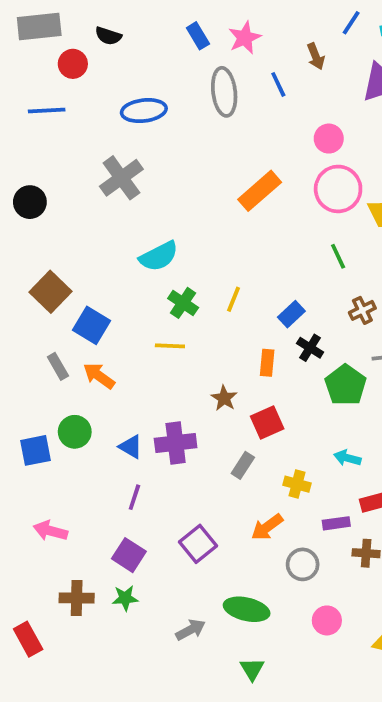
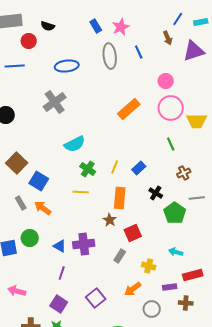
brown arrow: (316, 56) -> (168, 38), moved
blue rectangle: (291, 314) -> (139, 168), moved
orange rectangle: (267, 363) -> (120, 198), moved, size x1.5

